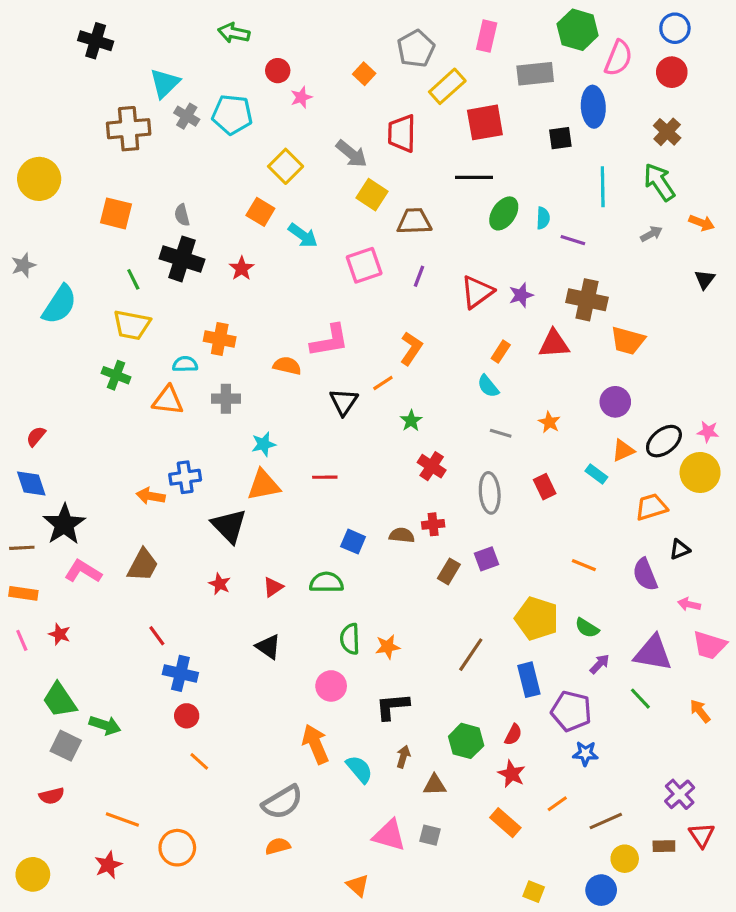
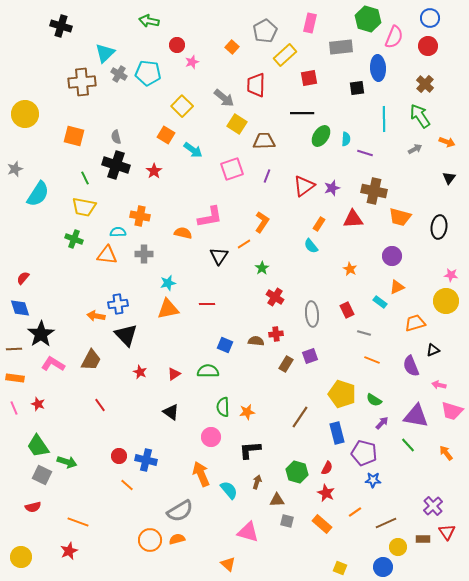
red square: (485, 122) -> (309, 78), size x0.7
gray line: (501, 433) -> (364, 333), moved
black ellipse: (664, 441) -> (439, 227), moved, turned -45
black triangle: (229, 526) -> (126, 335), moved
blue cross: (180, 673) -> (146, 460), moved
gray square: (430, 835) -> (287, 521), moved
orange circle: (177, 848) -> (150, 540), moved

